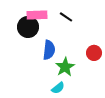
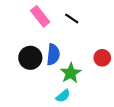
pink rectangle: (37, 15) -> (40, 16), turned 54
black circle: (28, 27) -> (30, 58), moved

